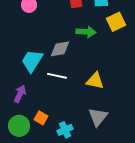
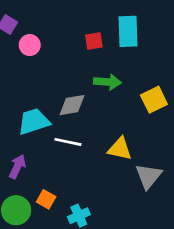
yellow square: (116, 22) -> (154, 100), moved
cyan trapezoid: (32, 61) -> (34, 122), turned 40
gray triangle: (98, 117) -> (148, 176), moved

